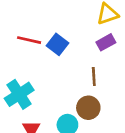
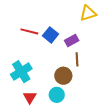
purple rectangle: (106, 42) -> (72, 41), moved
brown circle: (88, 108) -> (63, 76), moved

